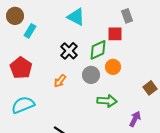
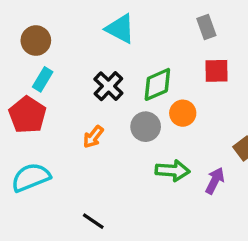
brown circle: (15, 16) -> (36, 41), moved
cyan rectangle: (30, 31) -> (43, 79), moved
red square: (115, 34) -> (217, 71), moved
purple arrow: (135, 119) -> (215, 181), moved

